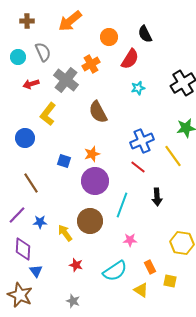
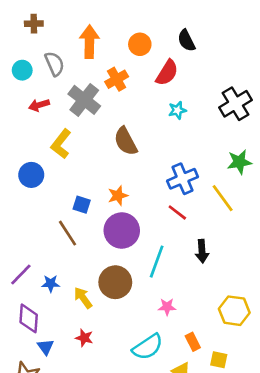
orange arrow: (70, 21) -> (89, 42), moved, turned 130
brown line: (31, 183) -> (67, 233), moved
red star: (76, 265) -> (84, 338), moved

